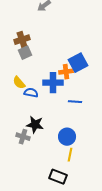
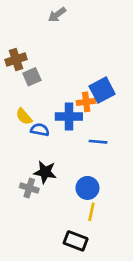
brown cross: (22, 40) -> (16, 60), moved

